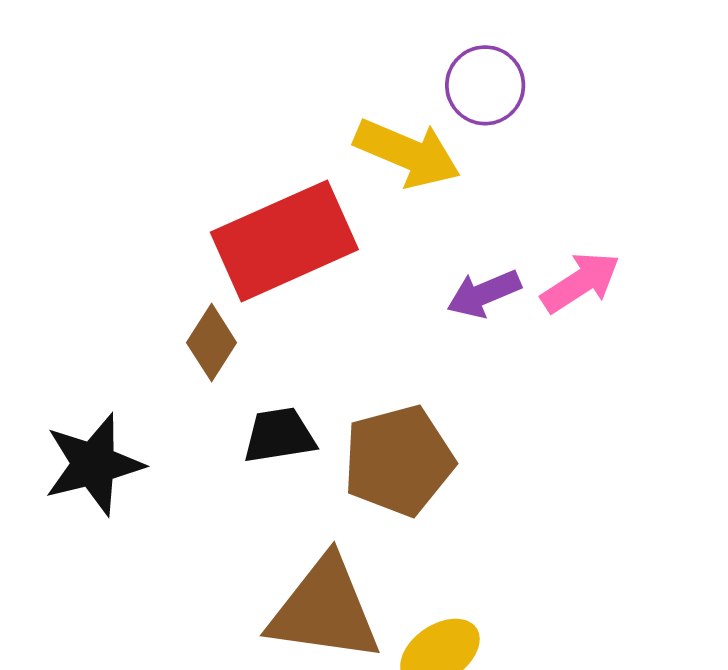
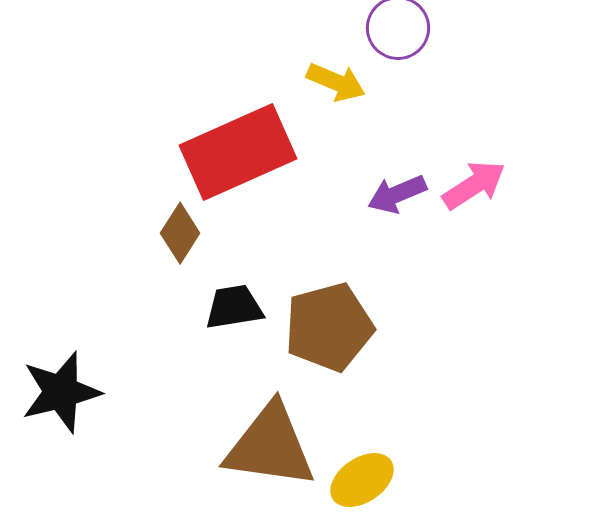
yellow arrow: (407, 153) -> (336, 82), size x0.7
black star: (94, 464) -> (61, 392), moved

